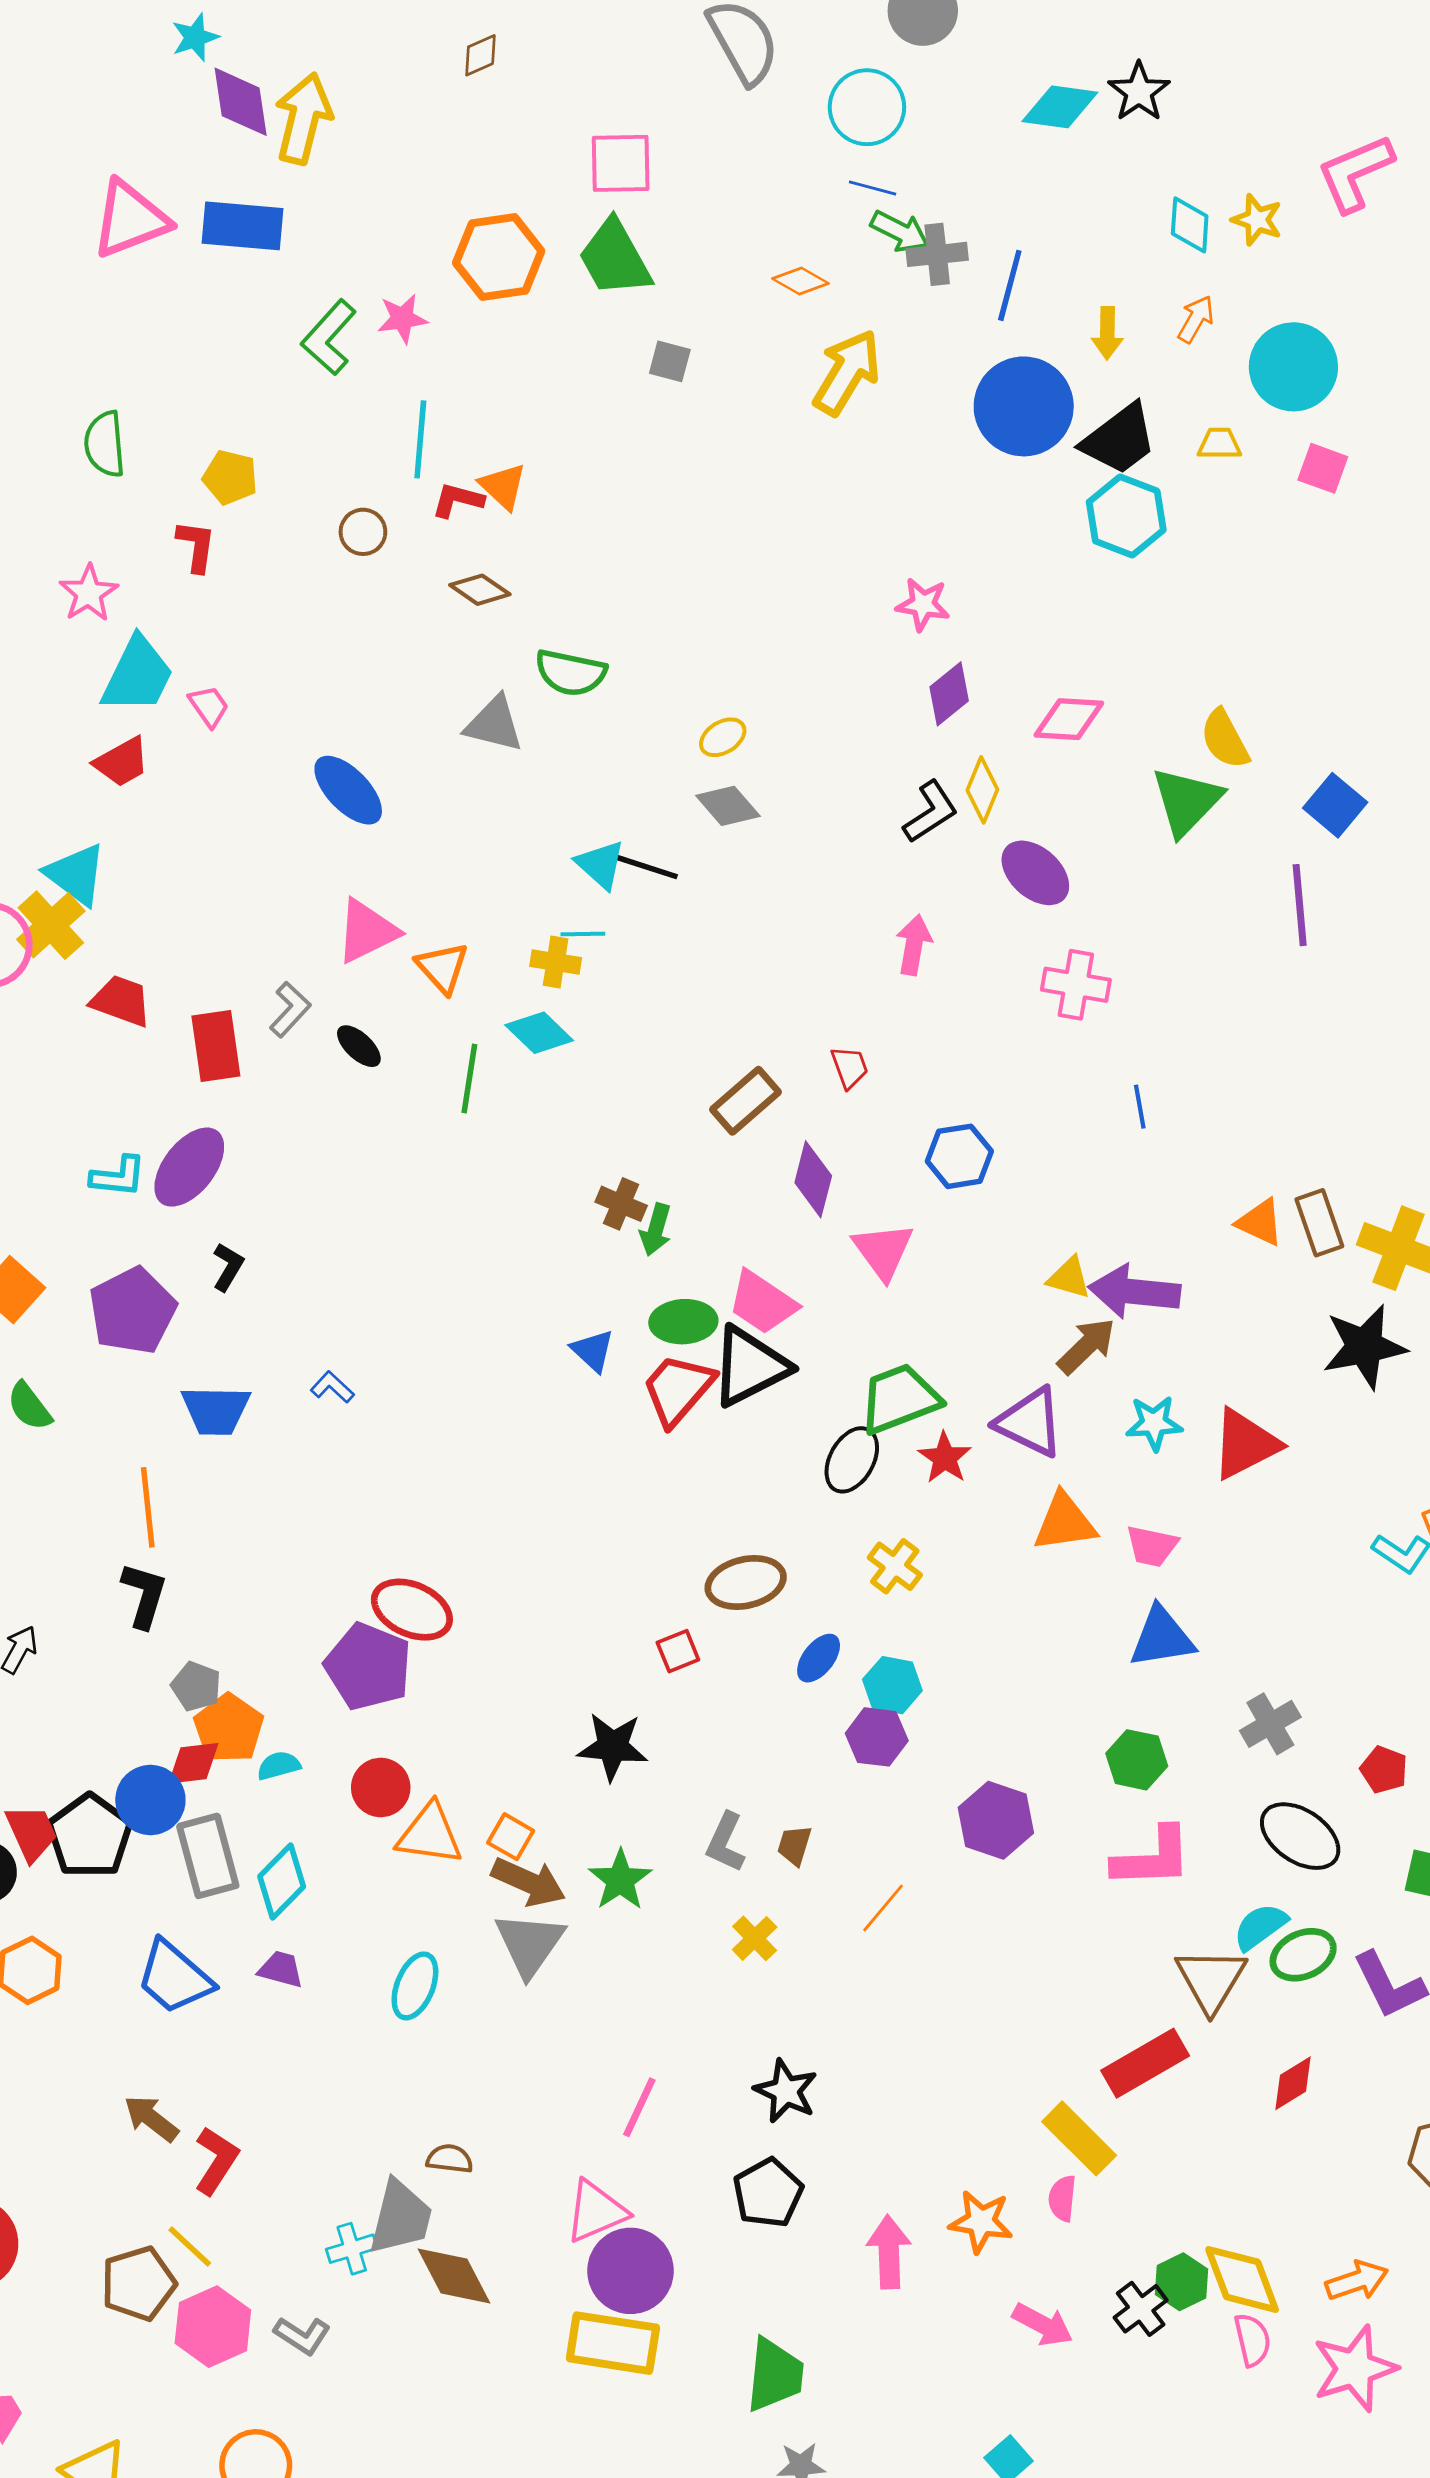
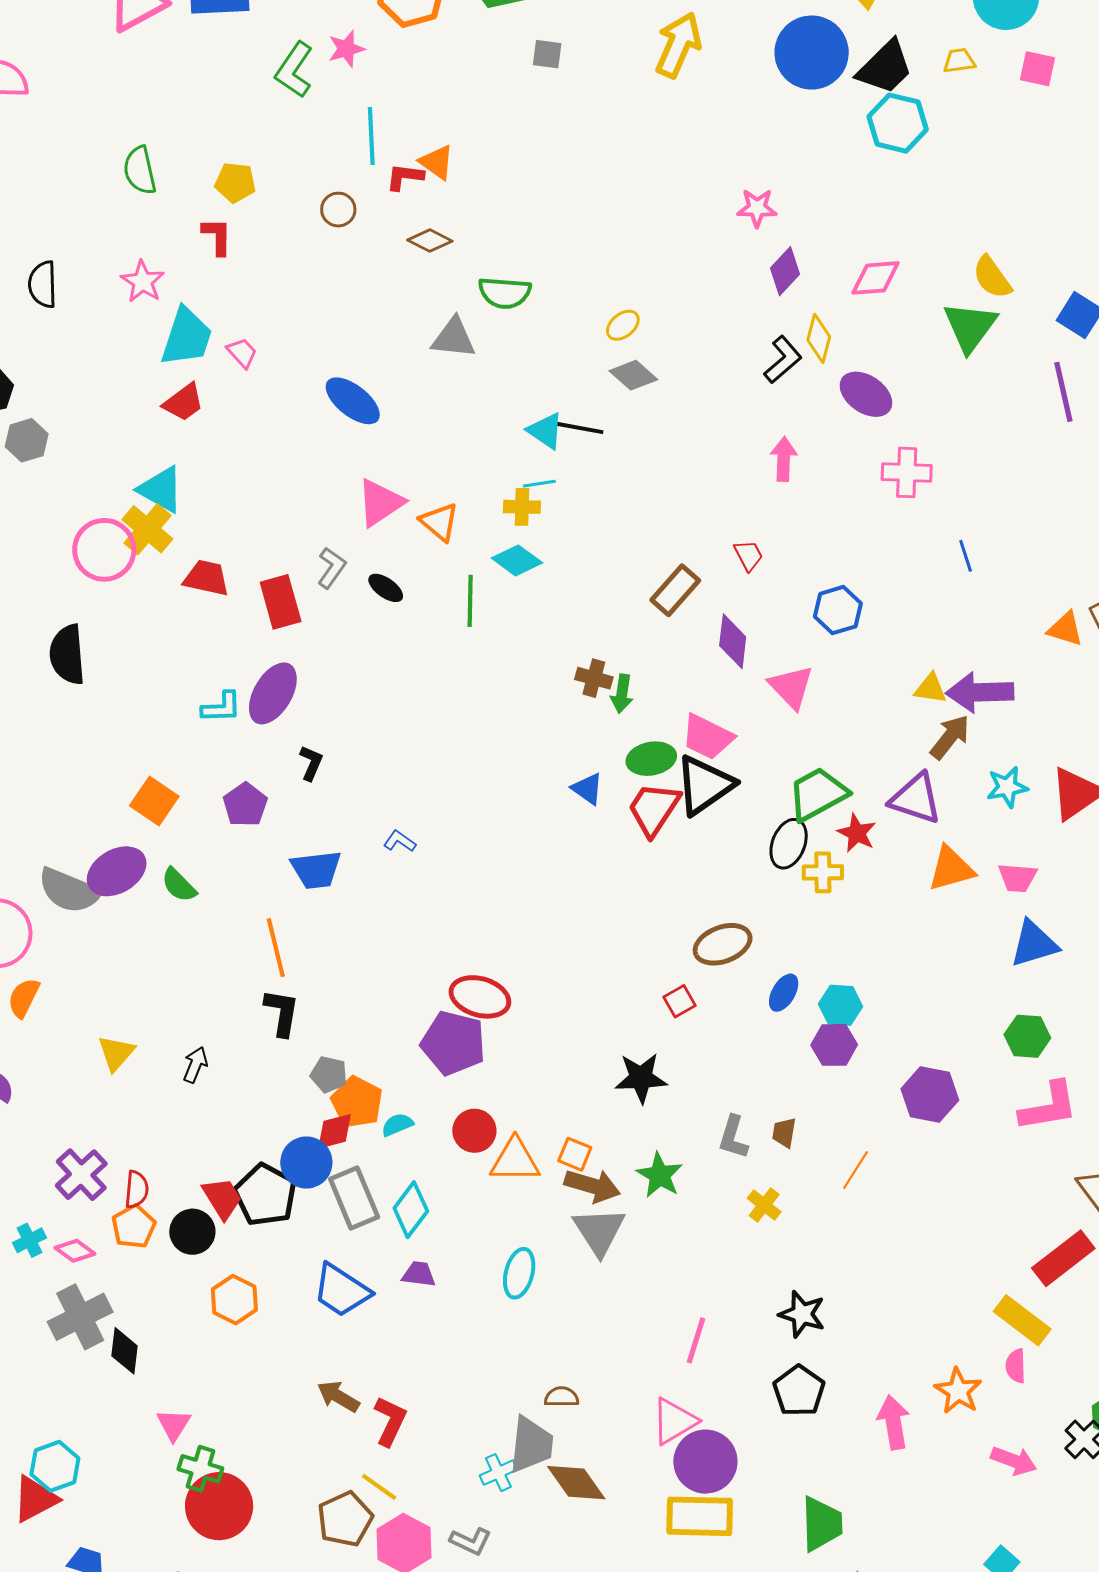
purple pentagon: (132, 1311) -> (245, 805), size x0.7
yellow cross: (895, 1566) -> (823, 872), moved, turned -30
orange star: (981, 2222) -> (958, 1391), turned 30

